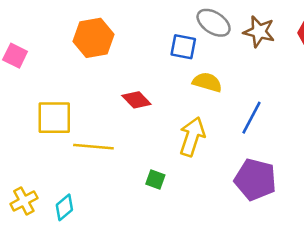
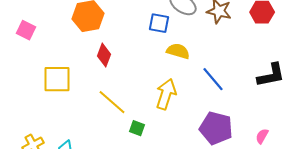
red diamond: (136, 100) -> (104, 55), moved, turned 65
blue line: (252, 118) -> (213, 79), turned -68
yellow line: (93, 147) -> (112, 102), moved, turned 36

